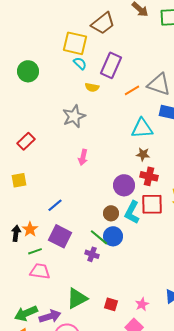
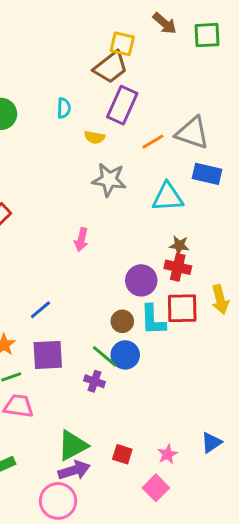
brown trapezoid: (103, 23) -> (111, 67), moved
yellow square: (75, 43) -> (122, 44), moved, size x0.7
cyan semicircle: (80, 63) -> (64, 108), moved, turned 48
gray star: (74, 116) -> (109, 180), moved, turned 30
brown star: (143, 154) -> (179, 245), moved
cyan L-shape: (132, 212) -> (153, 320), turned -30
purple square: (60, 236) -> (48, 355), turned -30
purple arrow: (50, 316) -> (74, 470), moved

